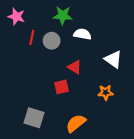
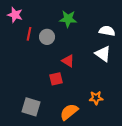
green star: (63, 15) -> (68, 19), moved
white semicircle: (82, 34) -> (107, 31), moved
orange star: (106, 92) -> (96, 98), moved

